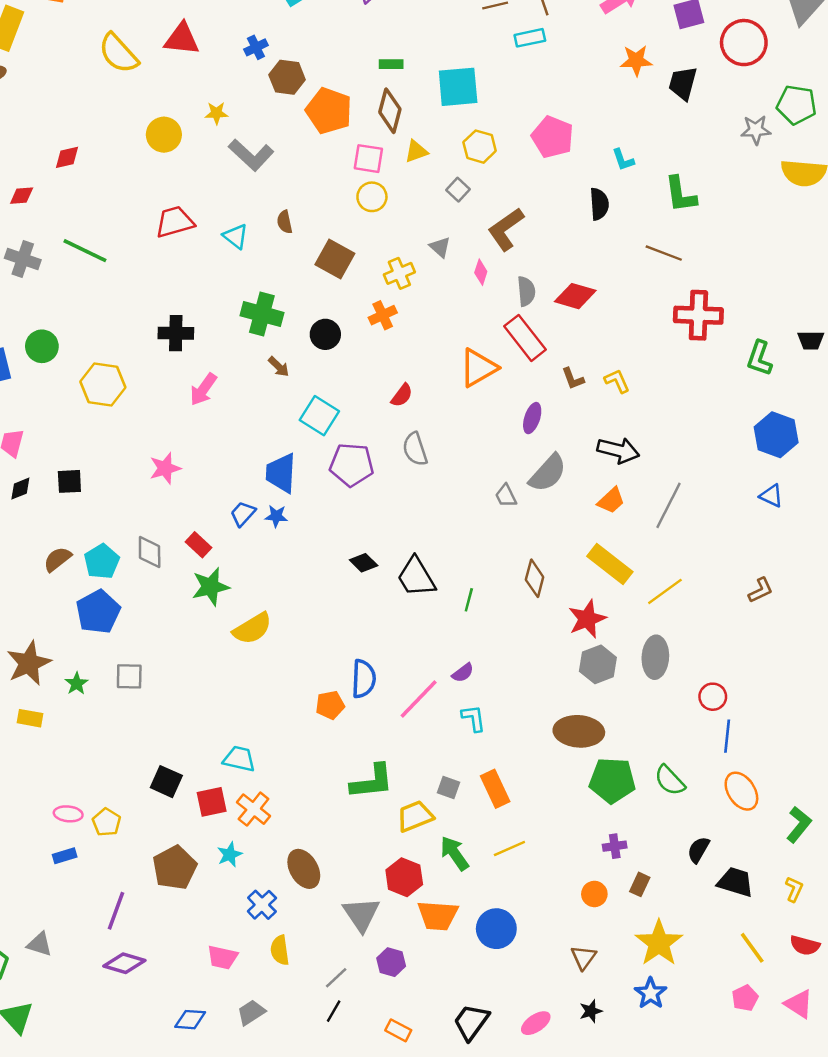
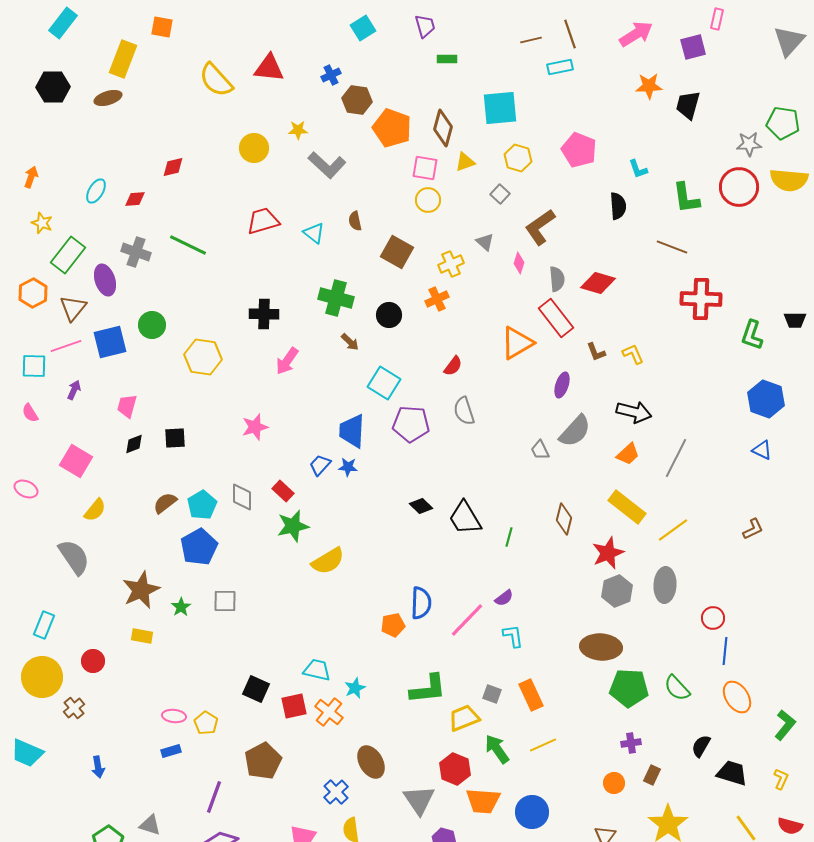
red circle: (744, 43) -> (739, 187), moved
green rectangle: (391, 64) -> (447, 59), moved
cyan star: (230, 855) -> (355, 688), moved

